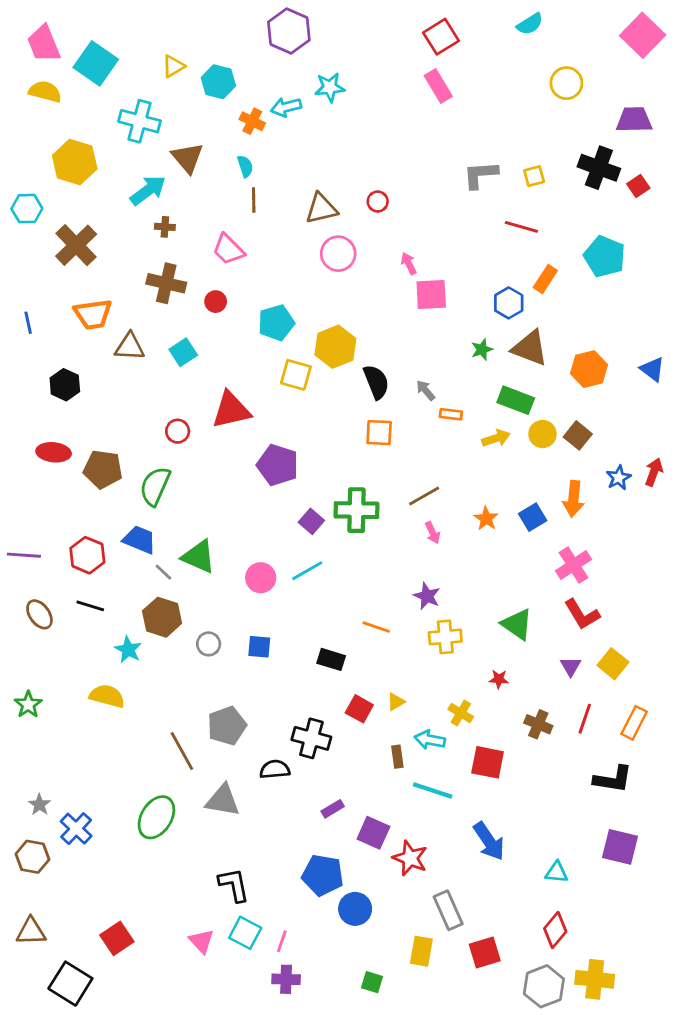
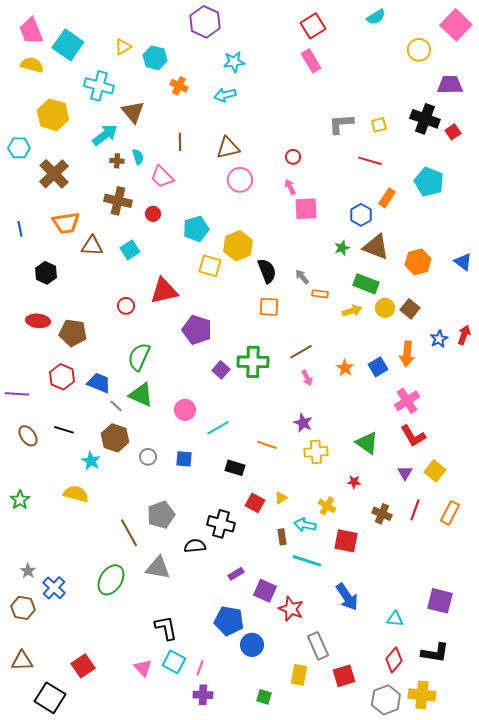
yellow circle: (566, 83) -> (419, 50), moved
cyan arrow: (286, 107) -> (225, 95), moved
cyan semicircle: (245, 166) -> (138, 157), moved
red circle: (378, 201) -> (293, 157), moved
green semicircle: (155, 486) -> (139, 357), moved
red hexagon: (87, 555) -> (62, 377), moved
cyan line: (307, 571) -> (218, 428), moved
black L-shape: (613, 779) -> (435, 653), moved

